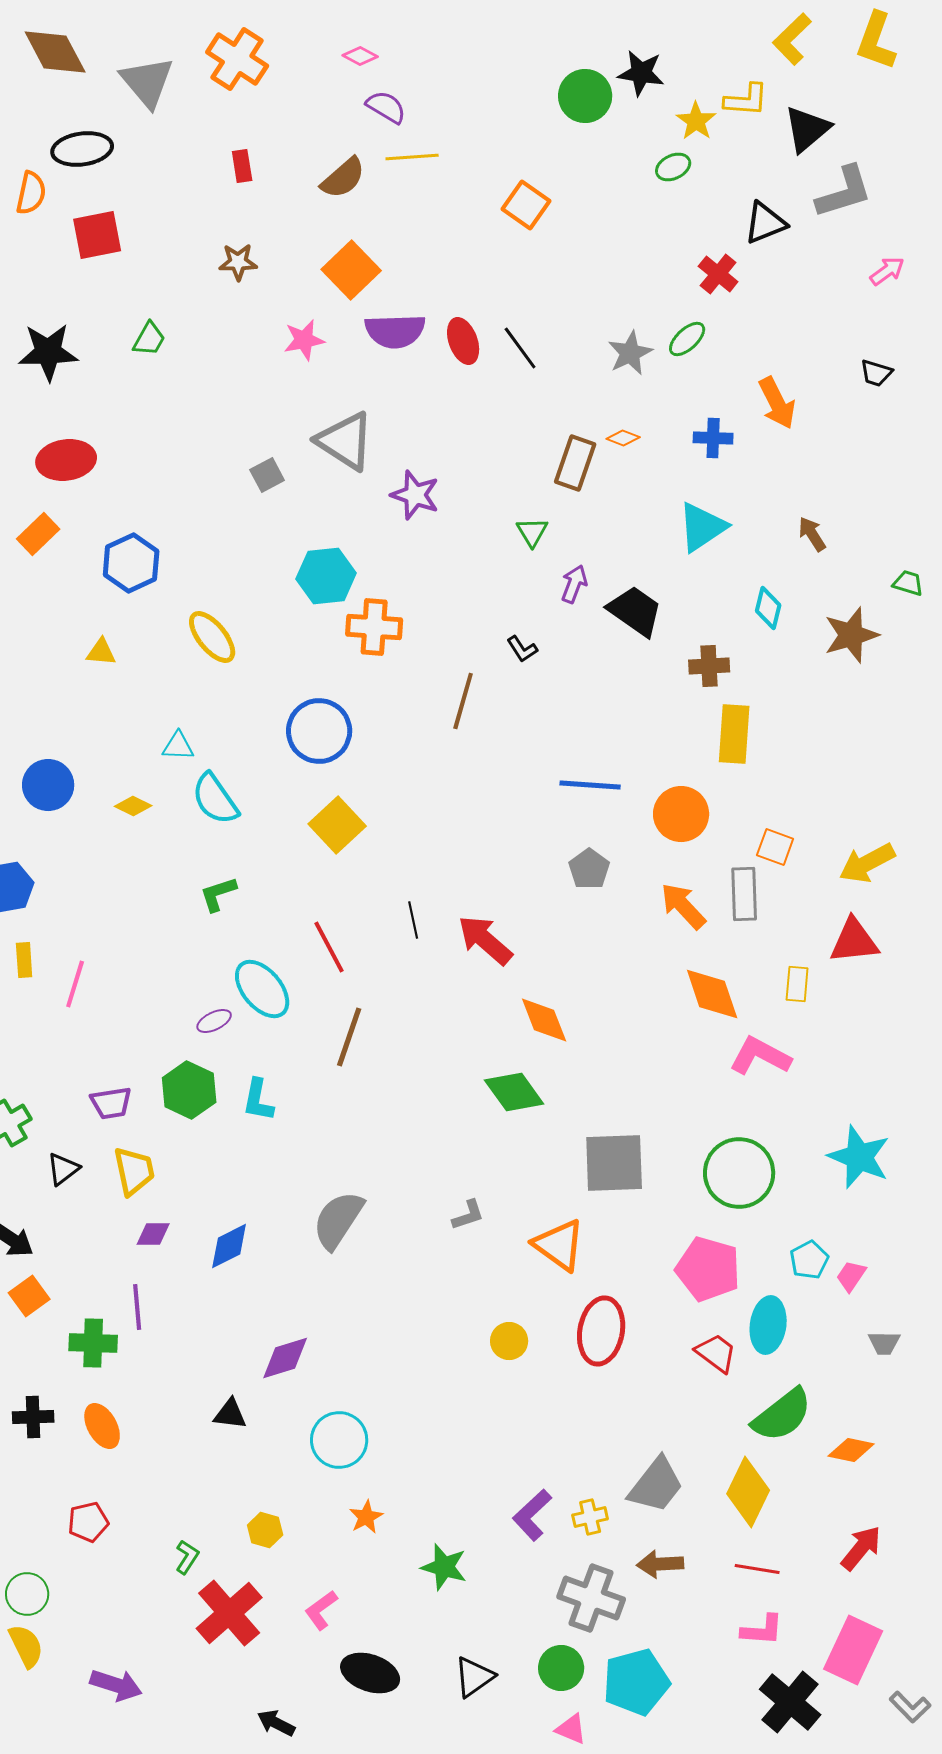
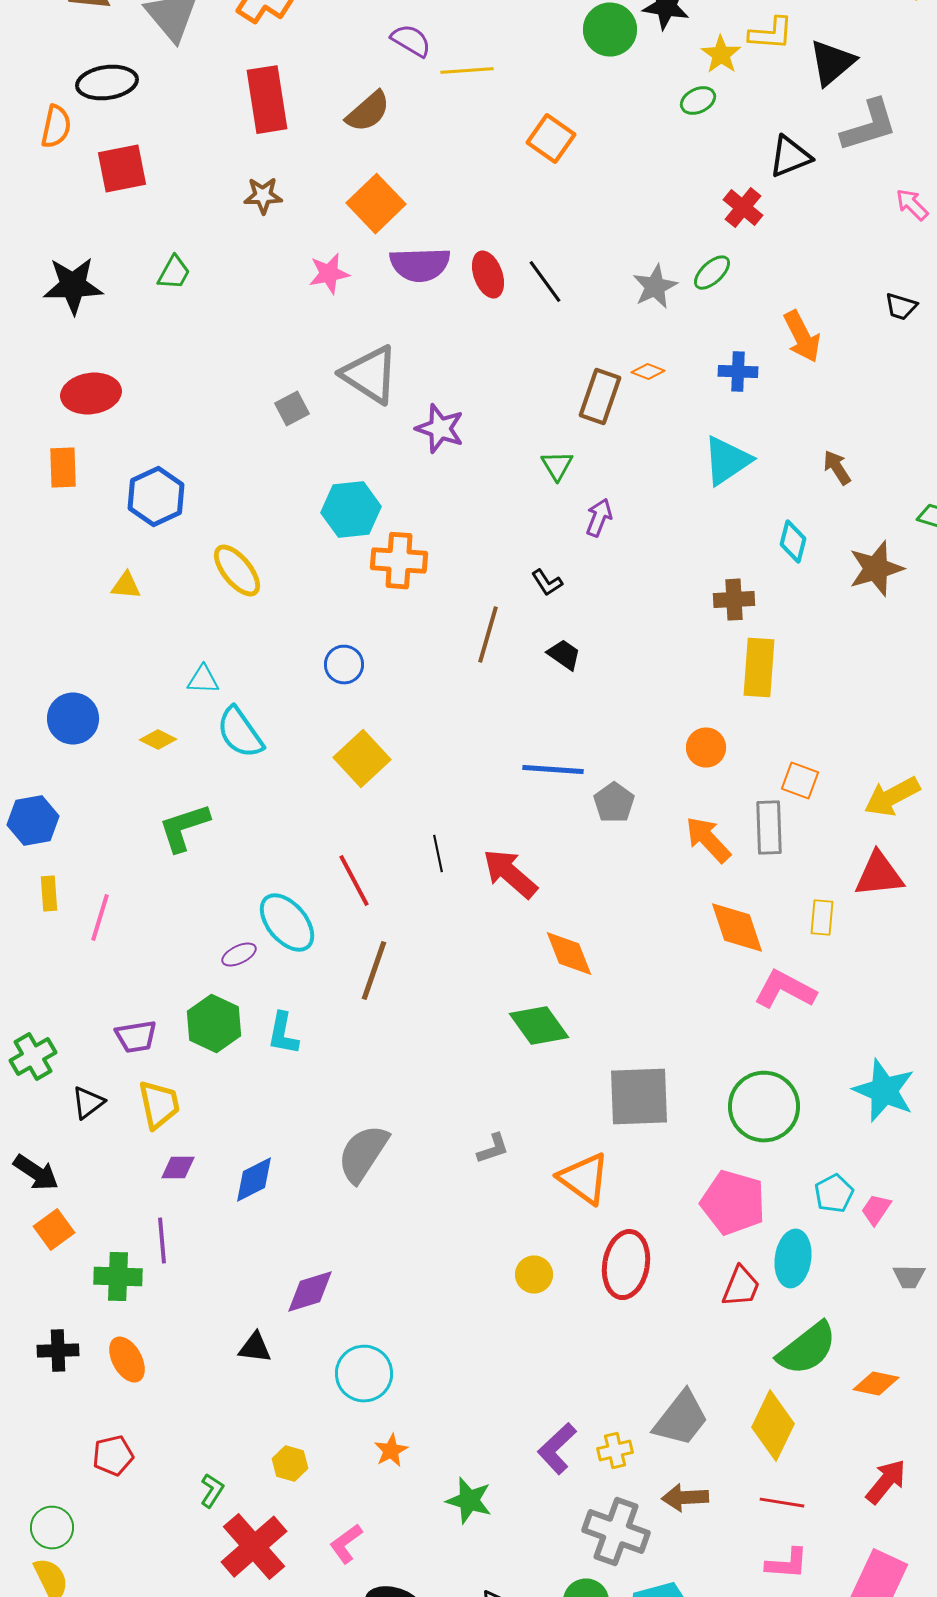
yellow line: (412, 157) -> (467, 71), moved
red rectangle: (242, 166) -> (267, 100), size x2.0
pink arrow: (887, 271) -> (912, 205), turned -99
orange rectangle: (38, 534) -> (63, 468), turned -48
black trapezoid: (635, 611) -> (564, 655), moved, size x0.6
blue circle: (319, 731) -> (344, 665), size x0.6
blue line: (590, 785) -> (553, 770), moved
orange circle: (681, 814) -> (706, 748), size x0.7
green L-shape: (218, 894) -> (184, 828), moved, size x1.4
red trapezoid: (716, 1353) -> (741, 1287), turned 75

